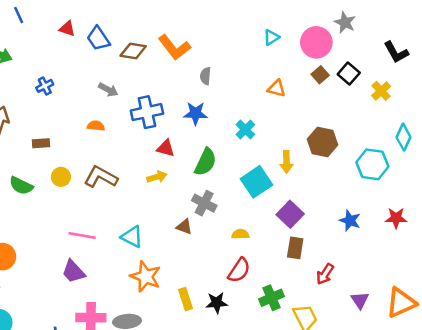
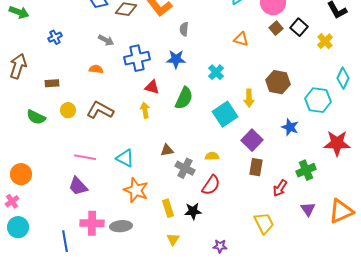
yellow arrow: (157, 177) -> (145, 110), turned -84
gray cross: (204, 203) -> (185, 168), moved
red star: (396, 218) -> (337, 143), size x1.5
blue star: (350, 220) -> (290, 127), moved
brown triangle: (184, 227) -> (167, 150), turned -32
green cross: (271, 298) -> (306, 170), moved

